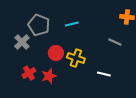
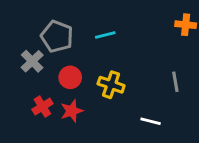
gray line: (115, 42) -> (175, 82), moved, turned 56
red circle: (56, 53) -> (70, 77), moved
white line: (104, 74) -> (151, 121), moved

